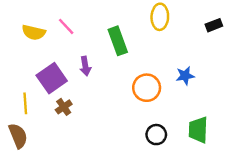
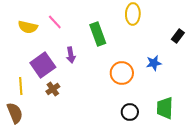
black rectangle: (214, 25) -> (178, 36), moved, turned -32

